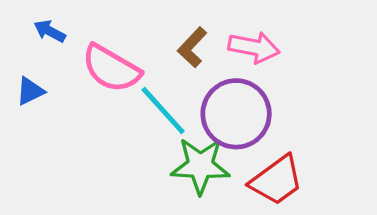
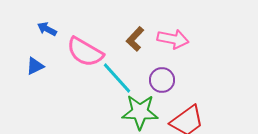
purple circle: (236, 114) -> (162, 80), size x0.6

